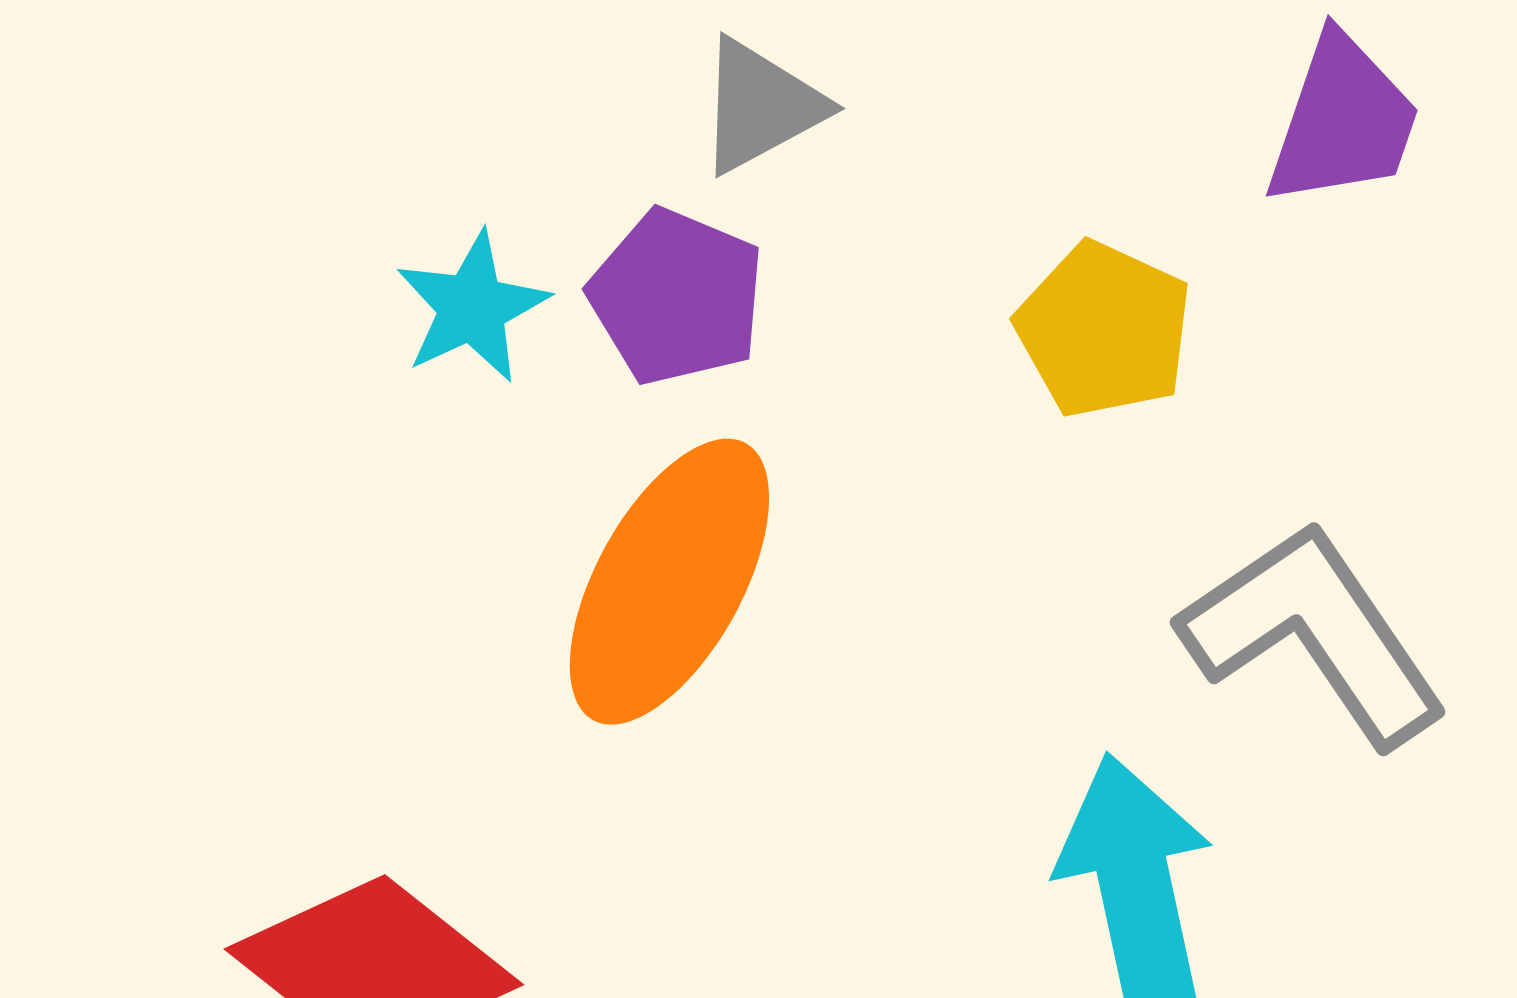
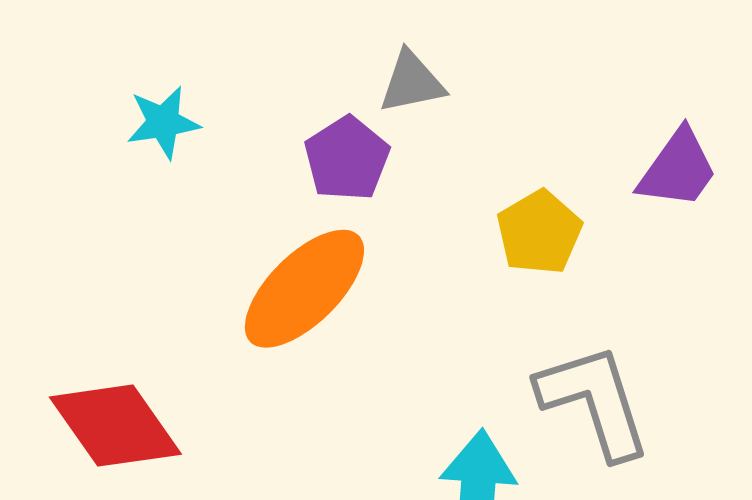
cyan star: (472, 307) -> (163, 122), moved

